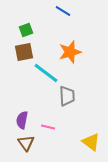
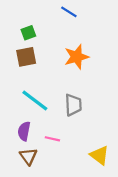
cyan line: (46, 73) -> (35, 101), moved

